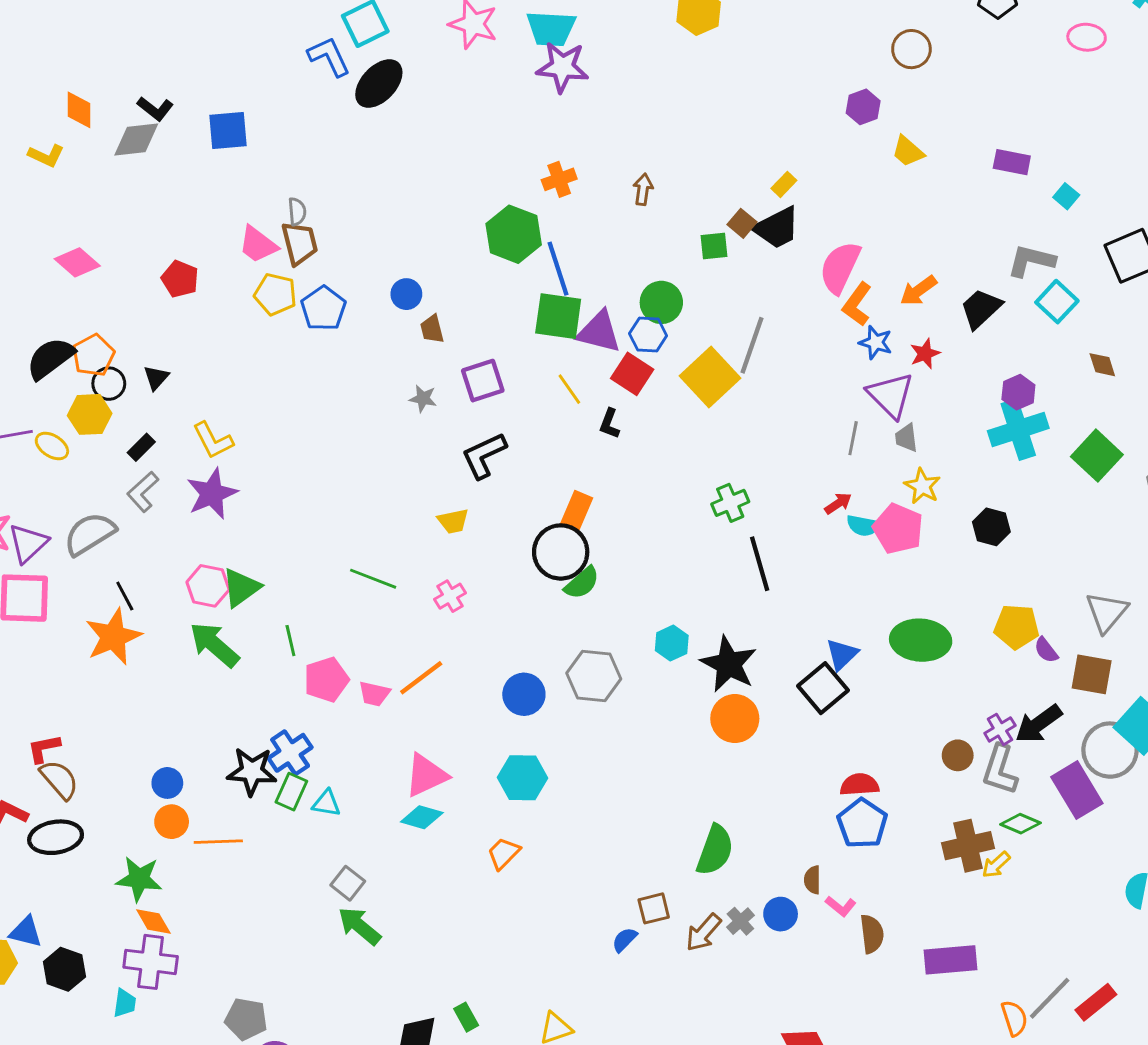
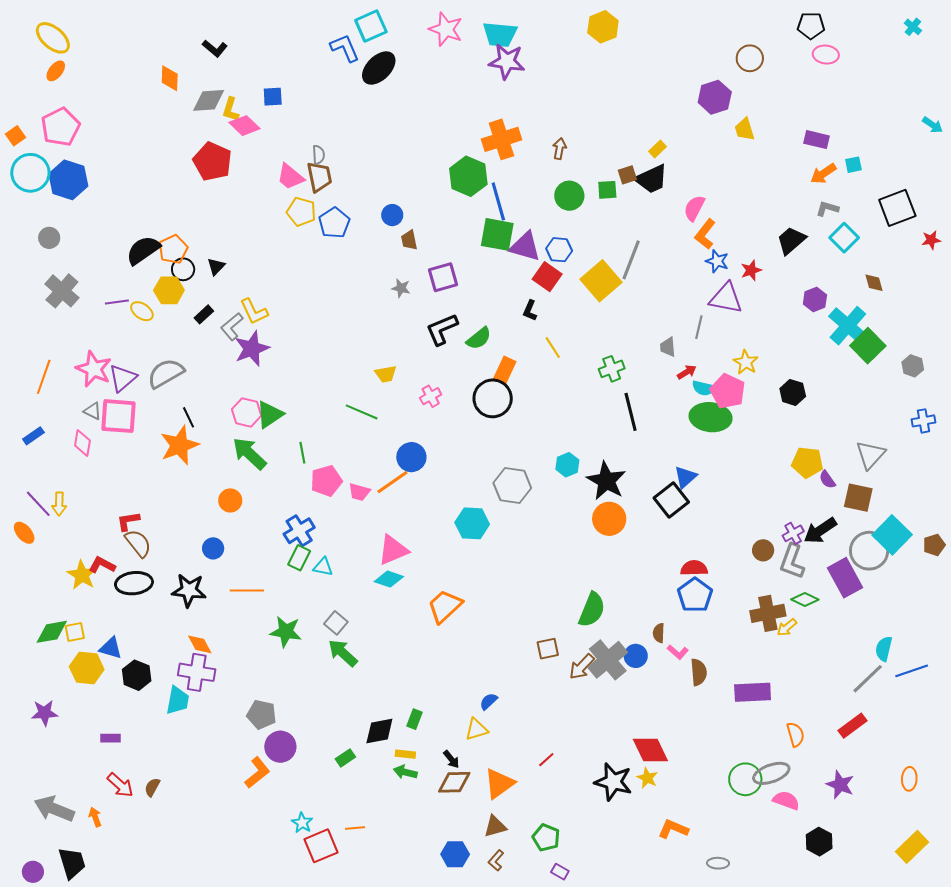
pink ellipse: (1087, 37) -> (826, 55), moved
purple hexagon: (863, 107) -> (715, 97), size x1.4
black L-shape: (155, 109) -> (215, 48), moved
blue square: (228, 131) -> (273, 97), size x0.7
yellow trapezoid: (908, 151) -> (745, 129), turned 30
yellow L-shape: (46, 156) -> (231, 109), moved, turned 80
orange cross: (559, 179) -> (502, 139), size x1.6
cyan square: (1066, 196) -> (853, 165), turned 36
brown square: (742, 223) -> (627, 175), turned 30
gray L-shape: (1031, 261) -> (827, 209), size x0.7
pink diamond: (77, 262) -> (245, 126), moved
pink semicircle: (840, 267) -> (694, 208), size x0.7
red pentagon: (180, 279) -> (212, 161), moved, size x1.5
orange arrow: (918, 291) -> (823, 174), moved
green circle: (661, 302) -> (569, 196), moved
yellow line: (569, 389) -> (553, 348), moved
purple triangle: (890, 395) -> (726, 298), turned -36
cyan cross: (1018, 430) -> (848, 326), moved, turned -33
gray trapezoid: (906, 438) -> (668, 347), moved
gray L-shape: (143, 492) -> (232, 326), moved
yellow trapezoid: (453, 521) -> (386, 374), moved
green semicircle: (582, 583) -> (479, 338), moved
pink cross: (450, 596) -> (431, 396), moved
green ellipse: (921, 640) -> (711, 417), moved
blue circle: (524, 694) -> (411, 457), moved
black star: (252, 771) -> (189, 590), moved
cyan hexagon: (523, 778) -> (472, 523), moved
orange circle: (172, 822) -> (230, 500), moved
orange trapezoid: (504, 853) -> (445, 606), size x1.5
green star: (139, 879) -> (286, 632), moved
gray cross: (740, 921) -> (608, 660), size x2.0
blue semicircle: (625, 940) -> (489, 701), moved
gray line: (1050, 998) -> (868, 679), moved
cyan trapezoid: (125, 1003) -> (178, 700), size x1.4
green rectangle: (466, 1017) -> (414, 719), turned 48

